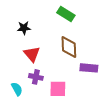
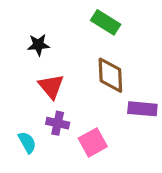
pink square: (58, 89) -> (93, 142), turned -30

